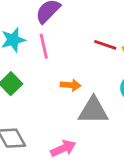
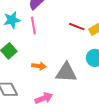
orange arrow: (71, 85) -> (39, 66), moved

